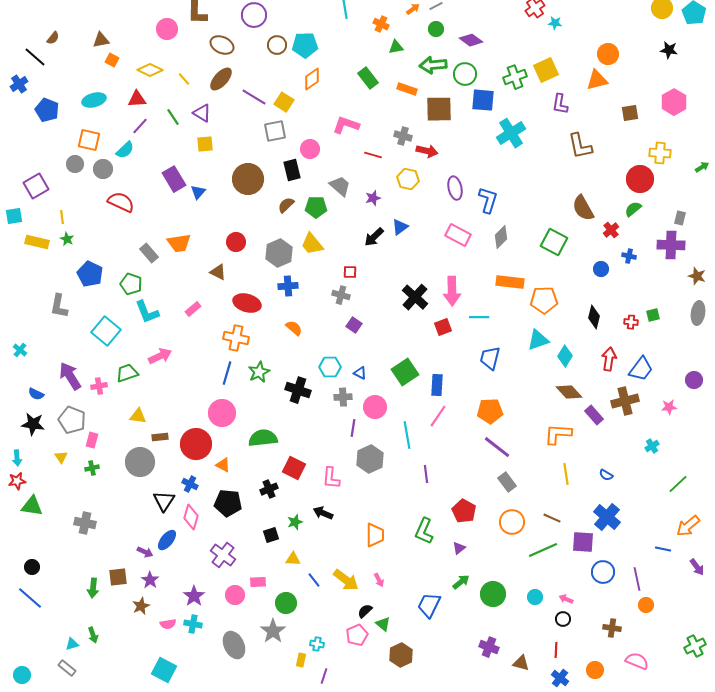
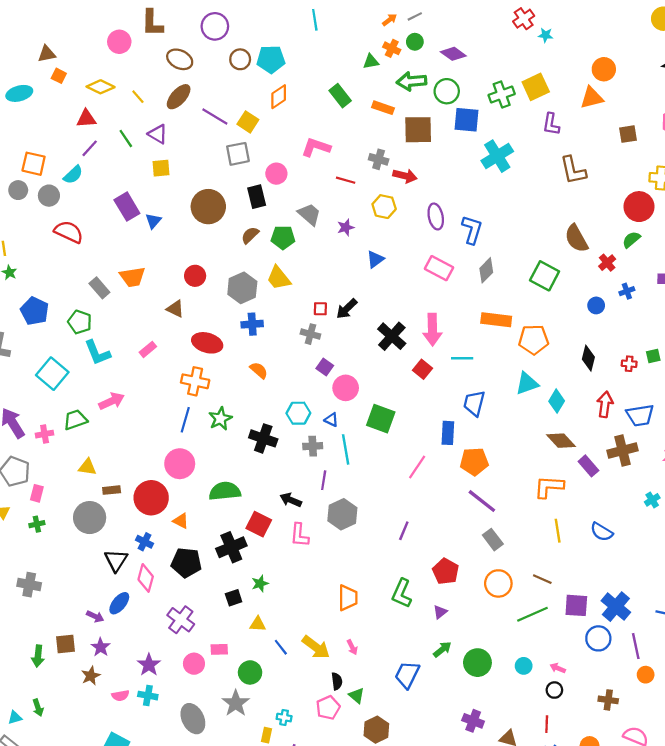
orange cross: (381, 24) -> (392, 48), moved
cyan ellipse: (94, 100) -> (19, 93), moved
black arrow: (374, 237) -> (347, 309), moved
blue cross: (629, 256) -> (627, 291), turned -32
red square: (443, 327) -> (423, 369), turned -30
blue trapezoid: (641, 369) -> (640, 415), turned 44
green square: (405, 372) -> (381, 419), turned -36
blue rectangle: (437, 385) -> (448, 433), moved
pink circle: (375, 407) -> (346, 388), moved
cyan line: (407, 435) -> (346, 449), moved
purple line: (426, 474) -> (404, 531), turned 30
blue semicircle: (606, 475) -> (602, 532), size x1.5
black cross: (269, 489) -> (231, 547), size x1.5
black arrow: (323, 513) -> (291, 500), moved
blue cross: (607, 517) -> (616, 607), moved
black semicircle: (365, 611) -> (337, 681), turned 126

